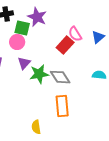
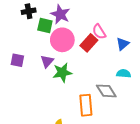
blue triangle: (98, 37) -> (123, 44), moved
pink circle: (17, 42) -> (62, 40), moved, size x1.5
gray diamond: (60, 77) -> (106, 91), moved

